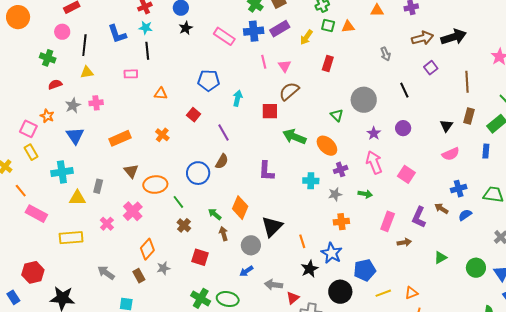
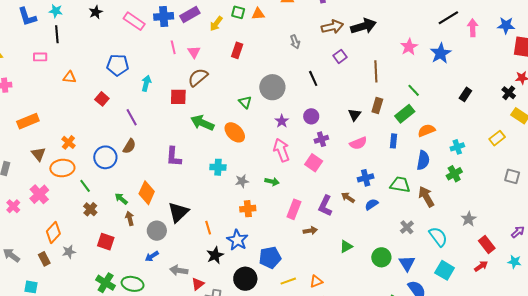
orange cross: (162, 135) -> (68, 142), moved
purple cross: (341, 169) -> (321, 139), moved

